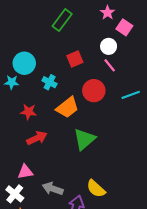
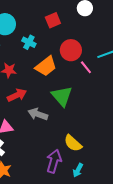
pink line: (110, 65) -> (86, 67), moved
green triangle: (84, 139) -> (62, 96), turned -30
gray arrow: (53, 189) -> (38, 114), moved

